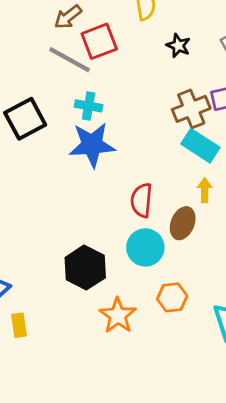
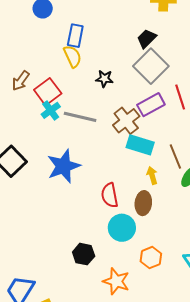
gray line: (70, 60) -> (80, 117), moved
cyan cross: (89, 106) -> (51, 110), moved, turned -30
black hexagon: (85, 268) -> (84, 254), size x0.7

